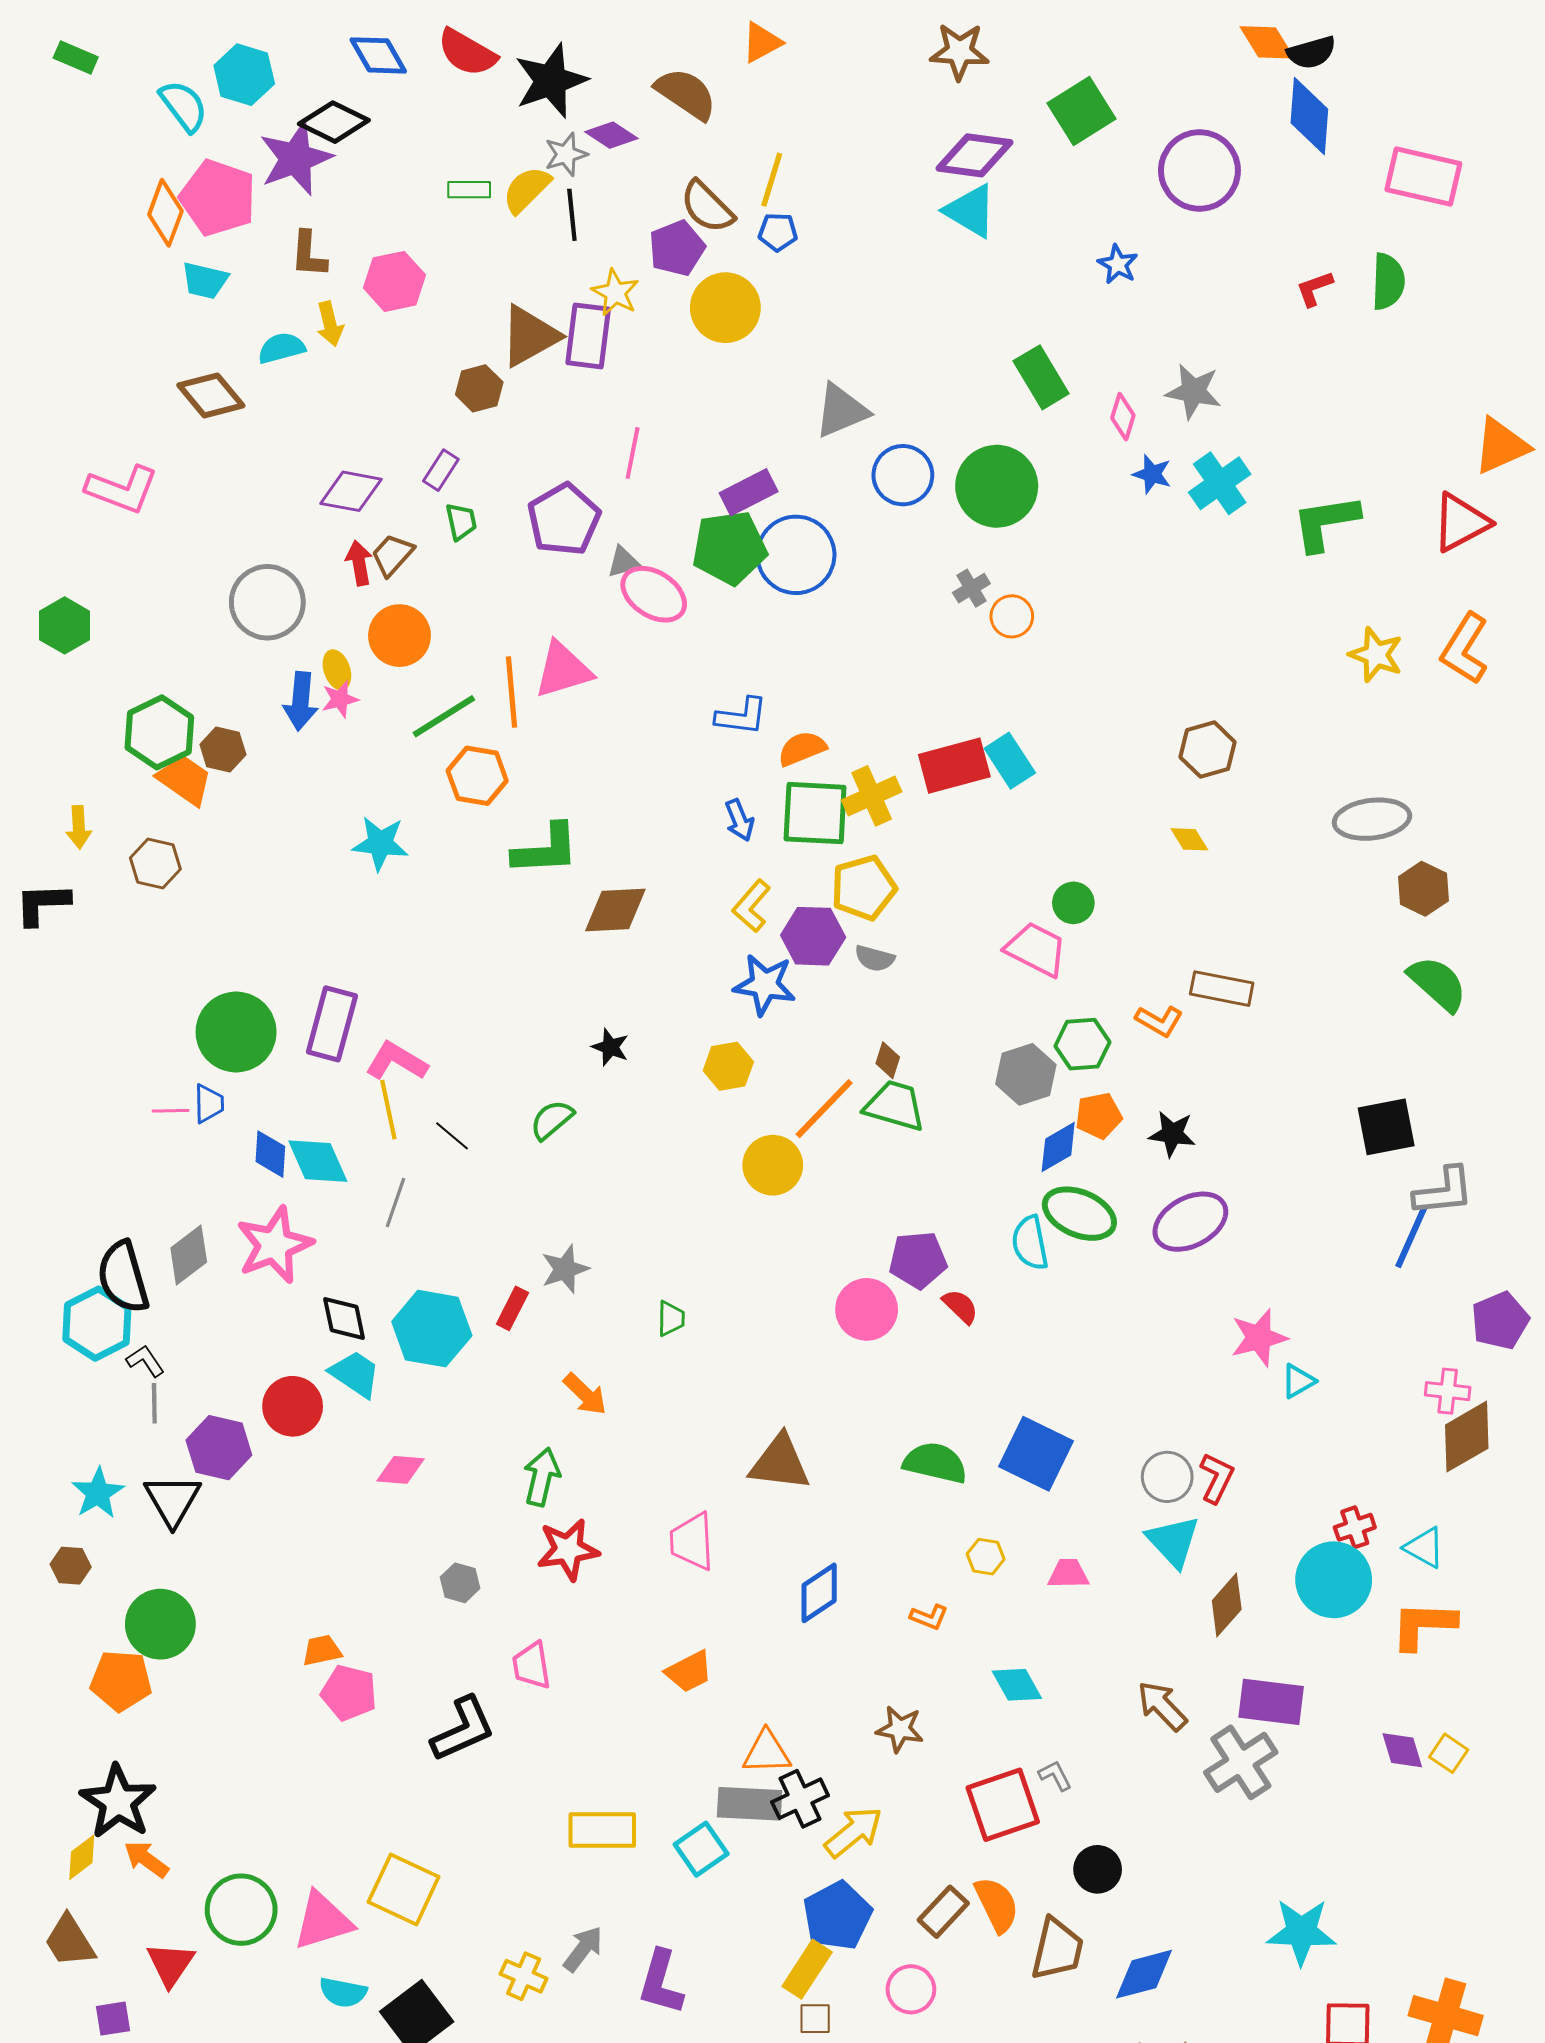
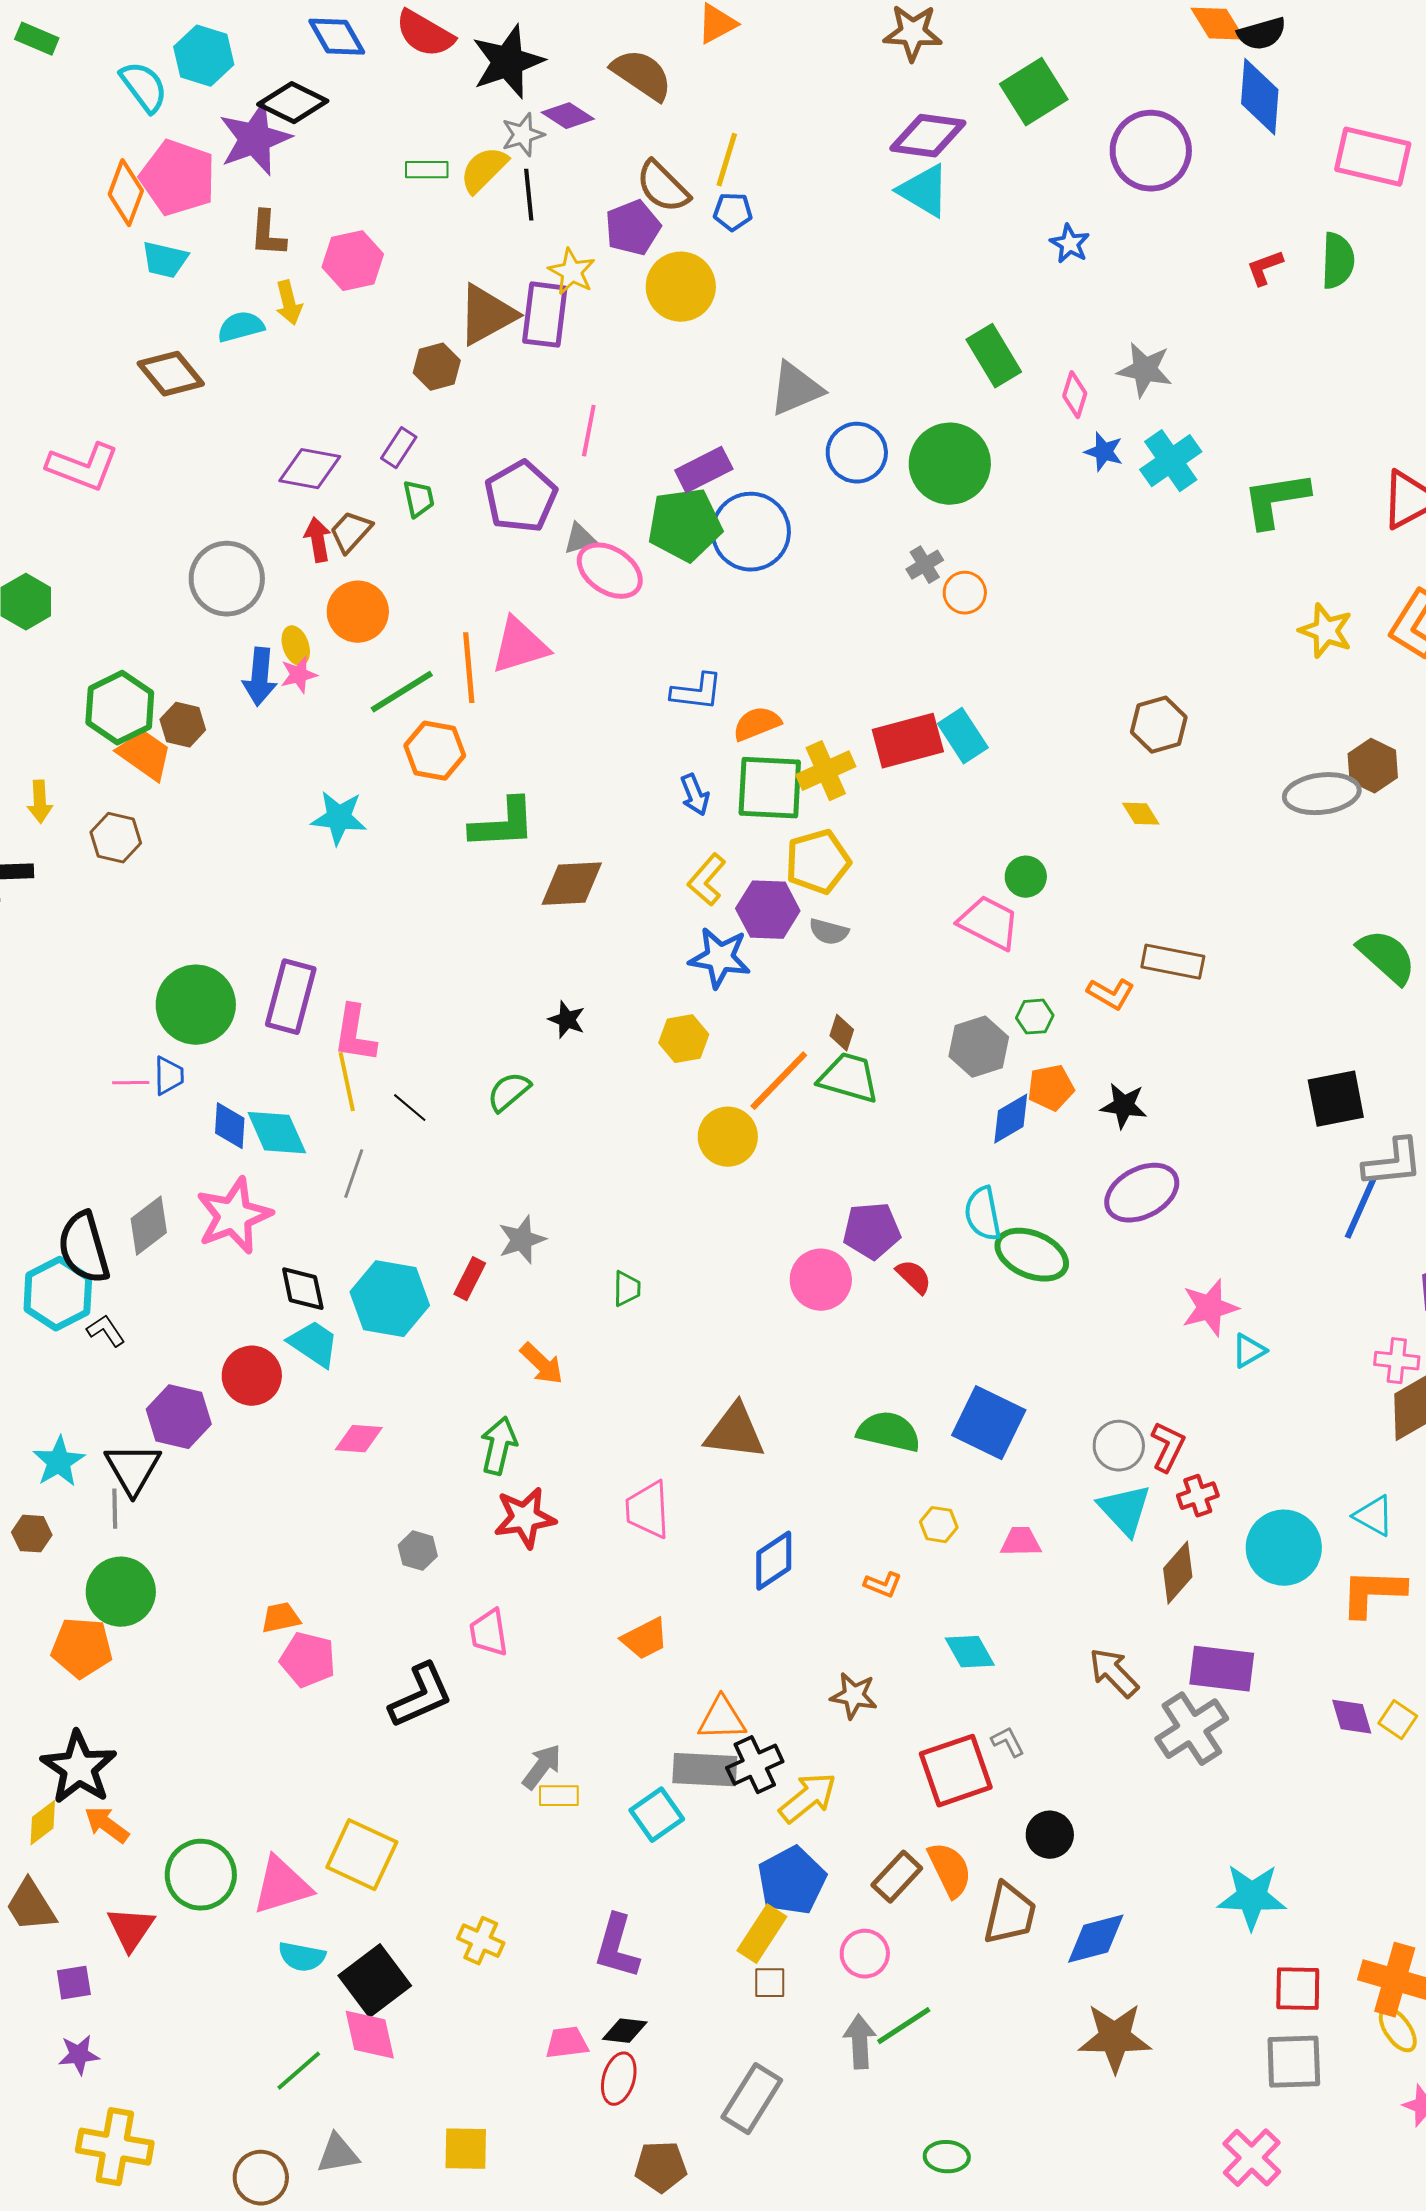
brown hexagon: (1423, 889) -> (1373, 766), moved
green hexagon: (1082, 1044) -> (1035, 1017), size x0.7
pink L-shape: (396, 1061) -> (355, 1034), turned -112
green ellipse: (1079, 1214) -> (1032, 1255), moved
gray line: (154, 1403) -> (115, 1509), moved
red cross: (1355, 1527) -> (1198, 1496), moved
yellow rectangle: (602, 1830) -> (559, 1796), size x0.6
gray arrow: (583, 1949) -> (542, 1767), moved

